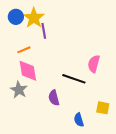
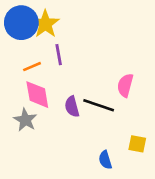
blue circle: (16, 17) -> (21, 23), size x1.6
purple line: (44, 31) -> (59, 55), moved
purple semicircle: (54, 98) -> (72, 107), moved

